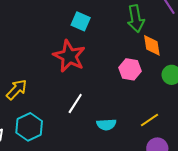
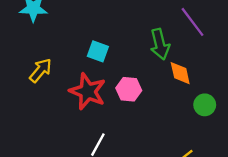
pink hexagon: (130, 69) -> (129, 89), moved
yellow arrow: (17, 90) -> (41, 70), moved

